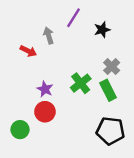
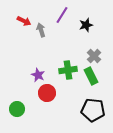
red arrow: (28, 51) -> (24, 21), moved
green cross: (81, 83) -> (68, 70), turned 30
red circle: (45, 112) -> (47, 93), moved

